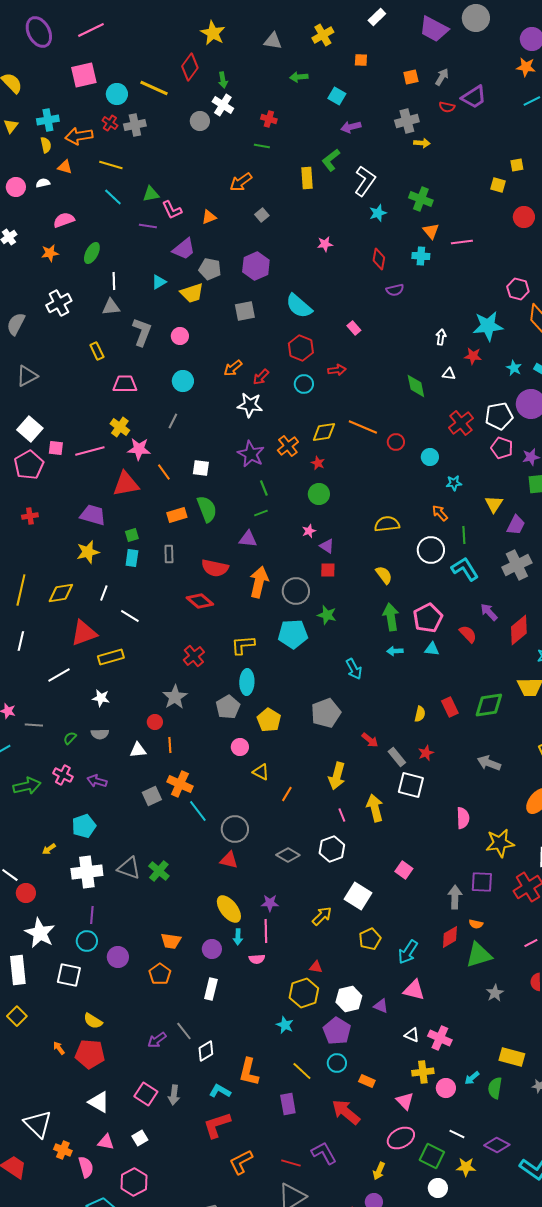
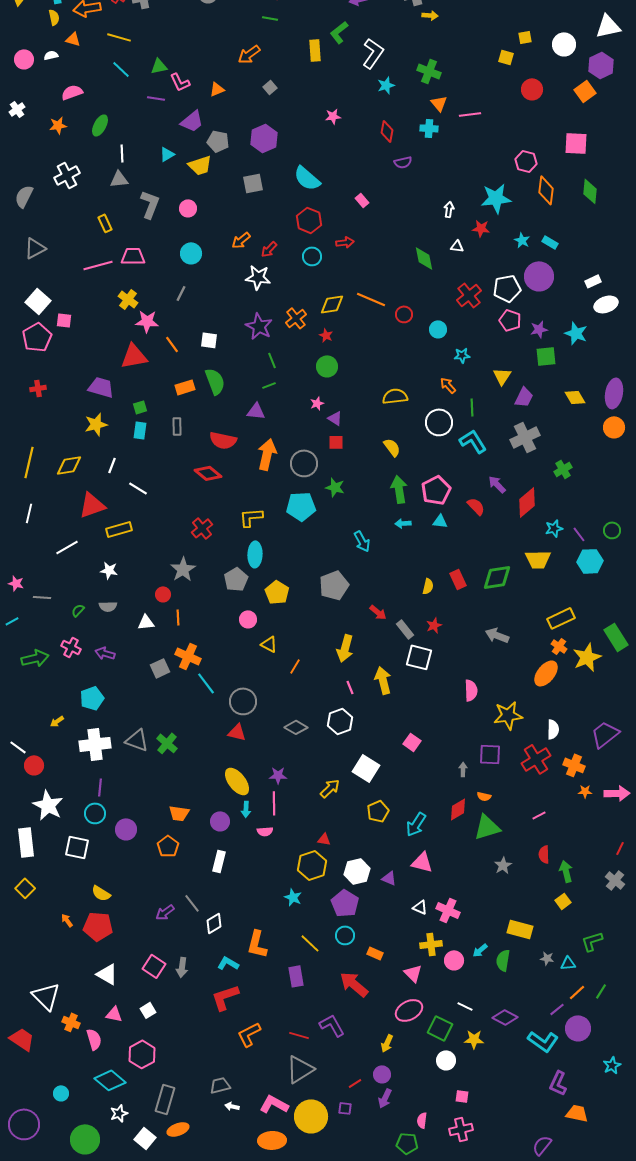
pink line: (90, 451) -> (98, 265), moved
gray arrow: (455, 897) -> (463, 769), size x0.6

